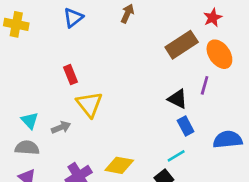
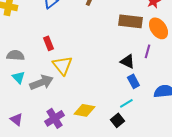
brown rectangle: (182, 45) -> (130, 21), turned 40
gray arrow: (61, 127) -> (41, 82), size x1.6
gray semicircle: (27, 148) -> (15, 55), moved

